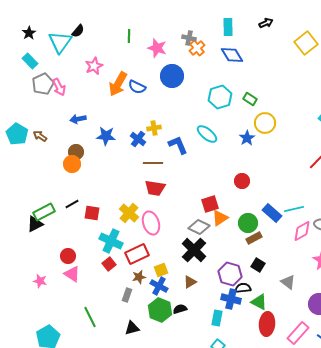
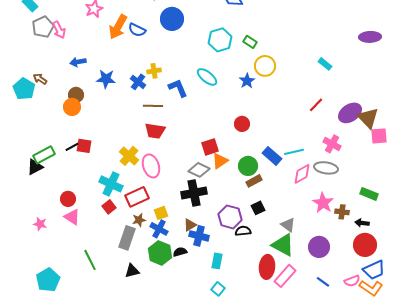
cyan pentagon: (17, 134) -> (24, 89), moved
red square: (92, 213) -> (84, 146), moved
black cross: (194, 250) -> (194, 193), turned 35
black square: (258, 265) -> (258, 208), turned 32
gray rectangle: (127, 295) -> (127, 238), size x1.6
blue cross: (231, 299) -> (199, 236), moved
green triangle: (259, 302) -> (283, 245), moved, size x1.4
pink rectangle: (298, 333) -> (285, 276), moved

